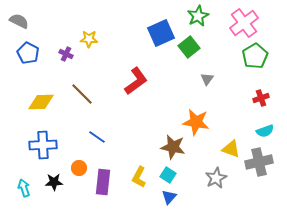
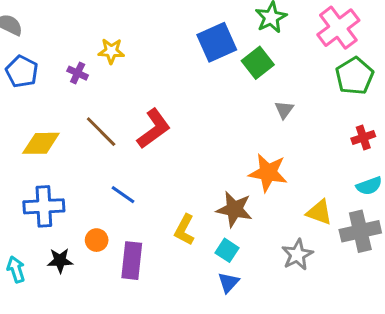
red L-shape: (136, 81) -> (154, 129), moved
yellow L-shape: (139, 177) -> (185, 230), moved

